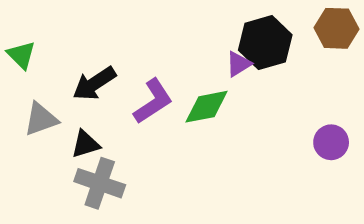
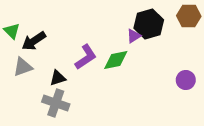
black arrow: (94, 84) -> (34, 41), moved
black triangle: (85, 144) -> (58, 78), moved

